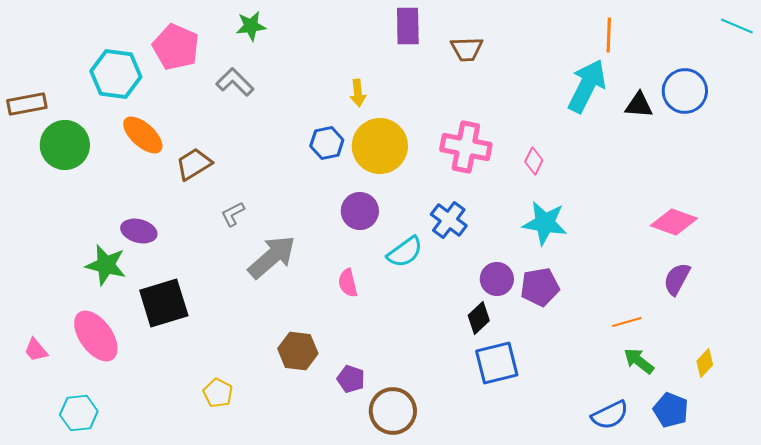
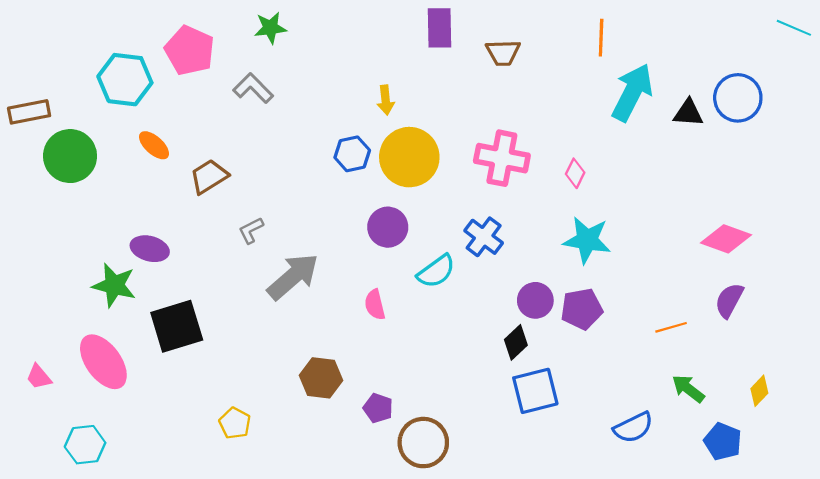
orange line: (609, 35) -> (601, 38), moved
orange ellipse: (143, 135) -> (154, 145), size x0.7
orange line: (627, 322) -> (671, 327), moved
blue semicircle: (610, 415) -> (633, 427), moved

